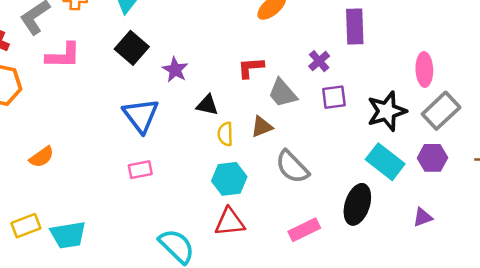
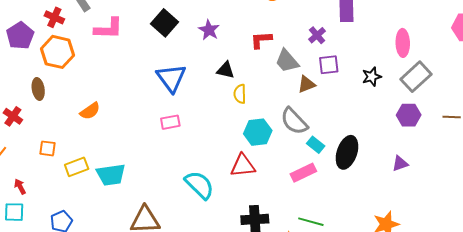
purple star: (175, 70) -> (209, 30), moved
black star: (387, 111) -> (372, 77), size x0.6
brown triangle: (262, 127) -> (306, 84), moved
cyan rectangle: (385, 162) -> (316, 145), moved, size x0.6
cyan hexagon: (229, 179) -> (258, 132), moved

